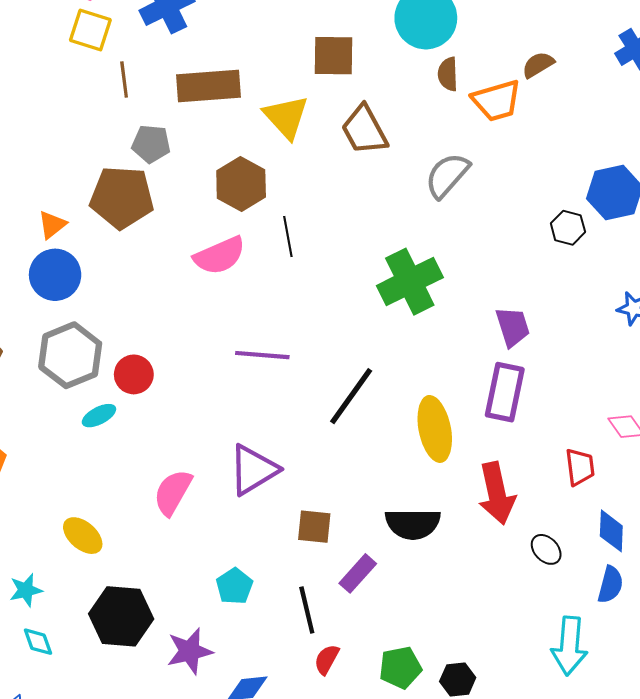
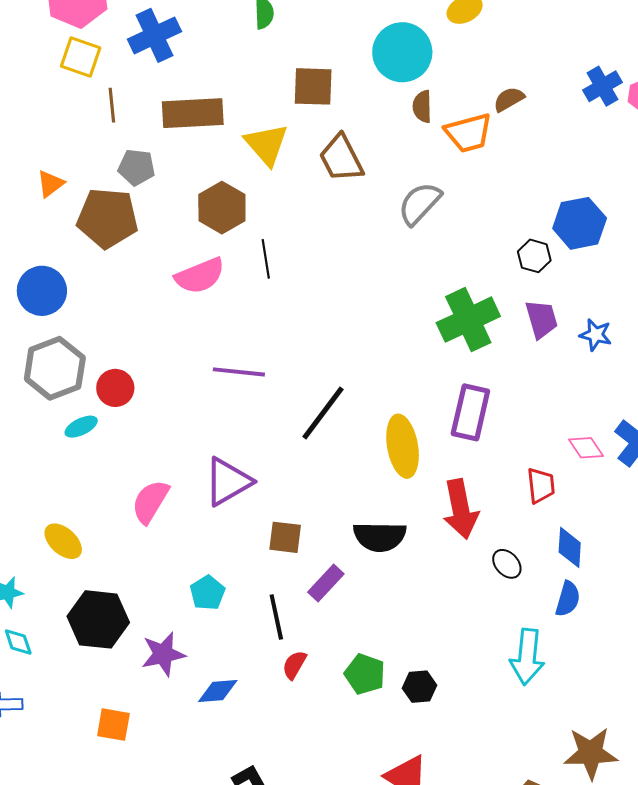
orange triangle: (52, 225) -> (50, 184), moved
green cross: (410, 282) -> (468, 320), moved
purple trapezoid: (513, 327) -> (541, 319), moved
green pentagon: (400, 668) -> (365, 674), turned 30

